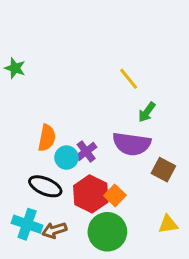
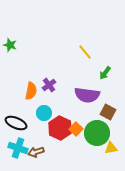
green arrow: (147, 112) -> (105, 73), moved
purple cross: (86, 151) -> (49, 85), moved
cyan circle: (66, 158) -> (44, 113), moved
black ellipse: (45, 186) -> (16, 123), moved
green circle: (107, 232) -> (97, 133), moved

